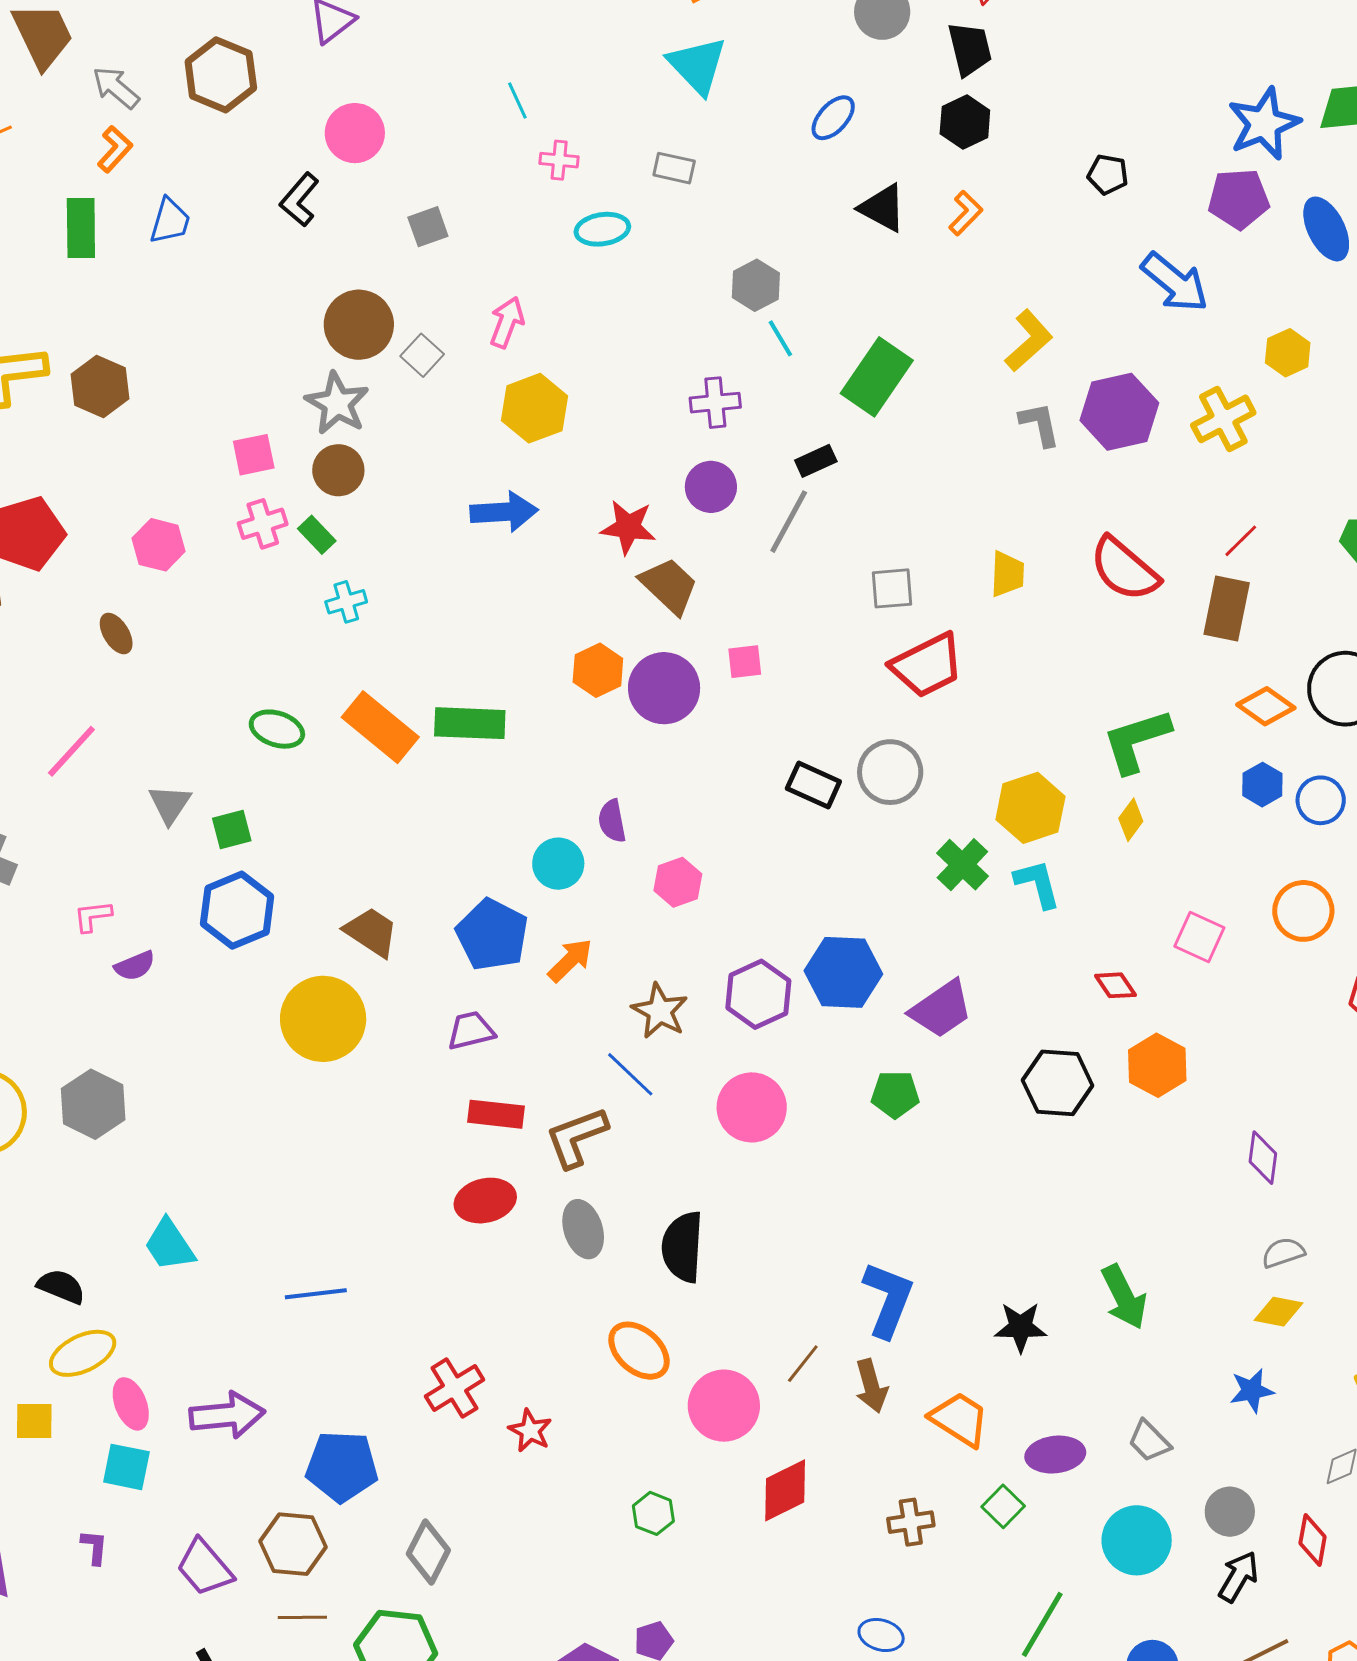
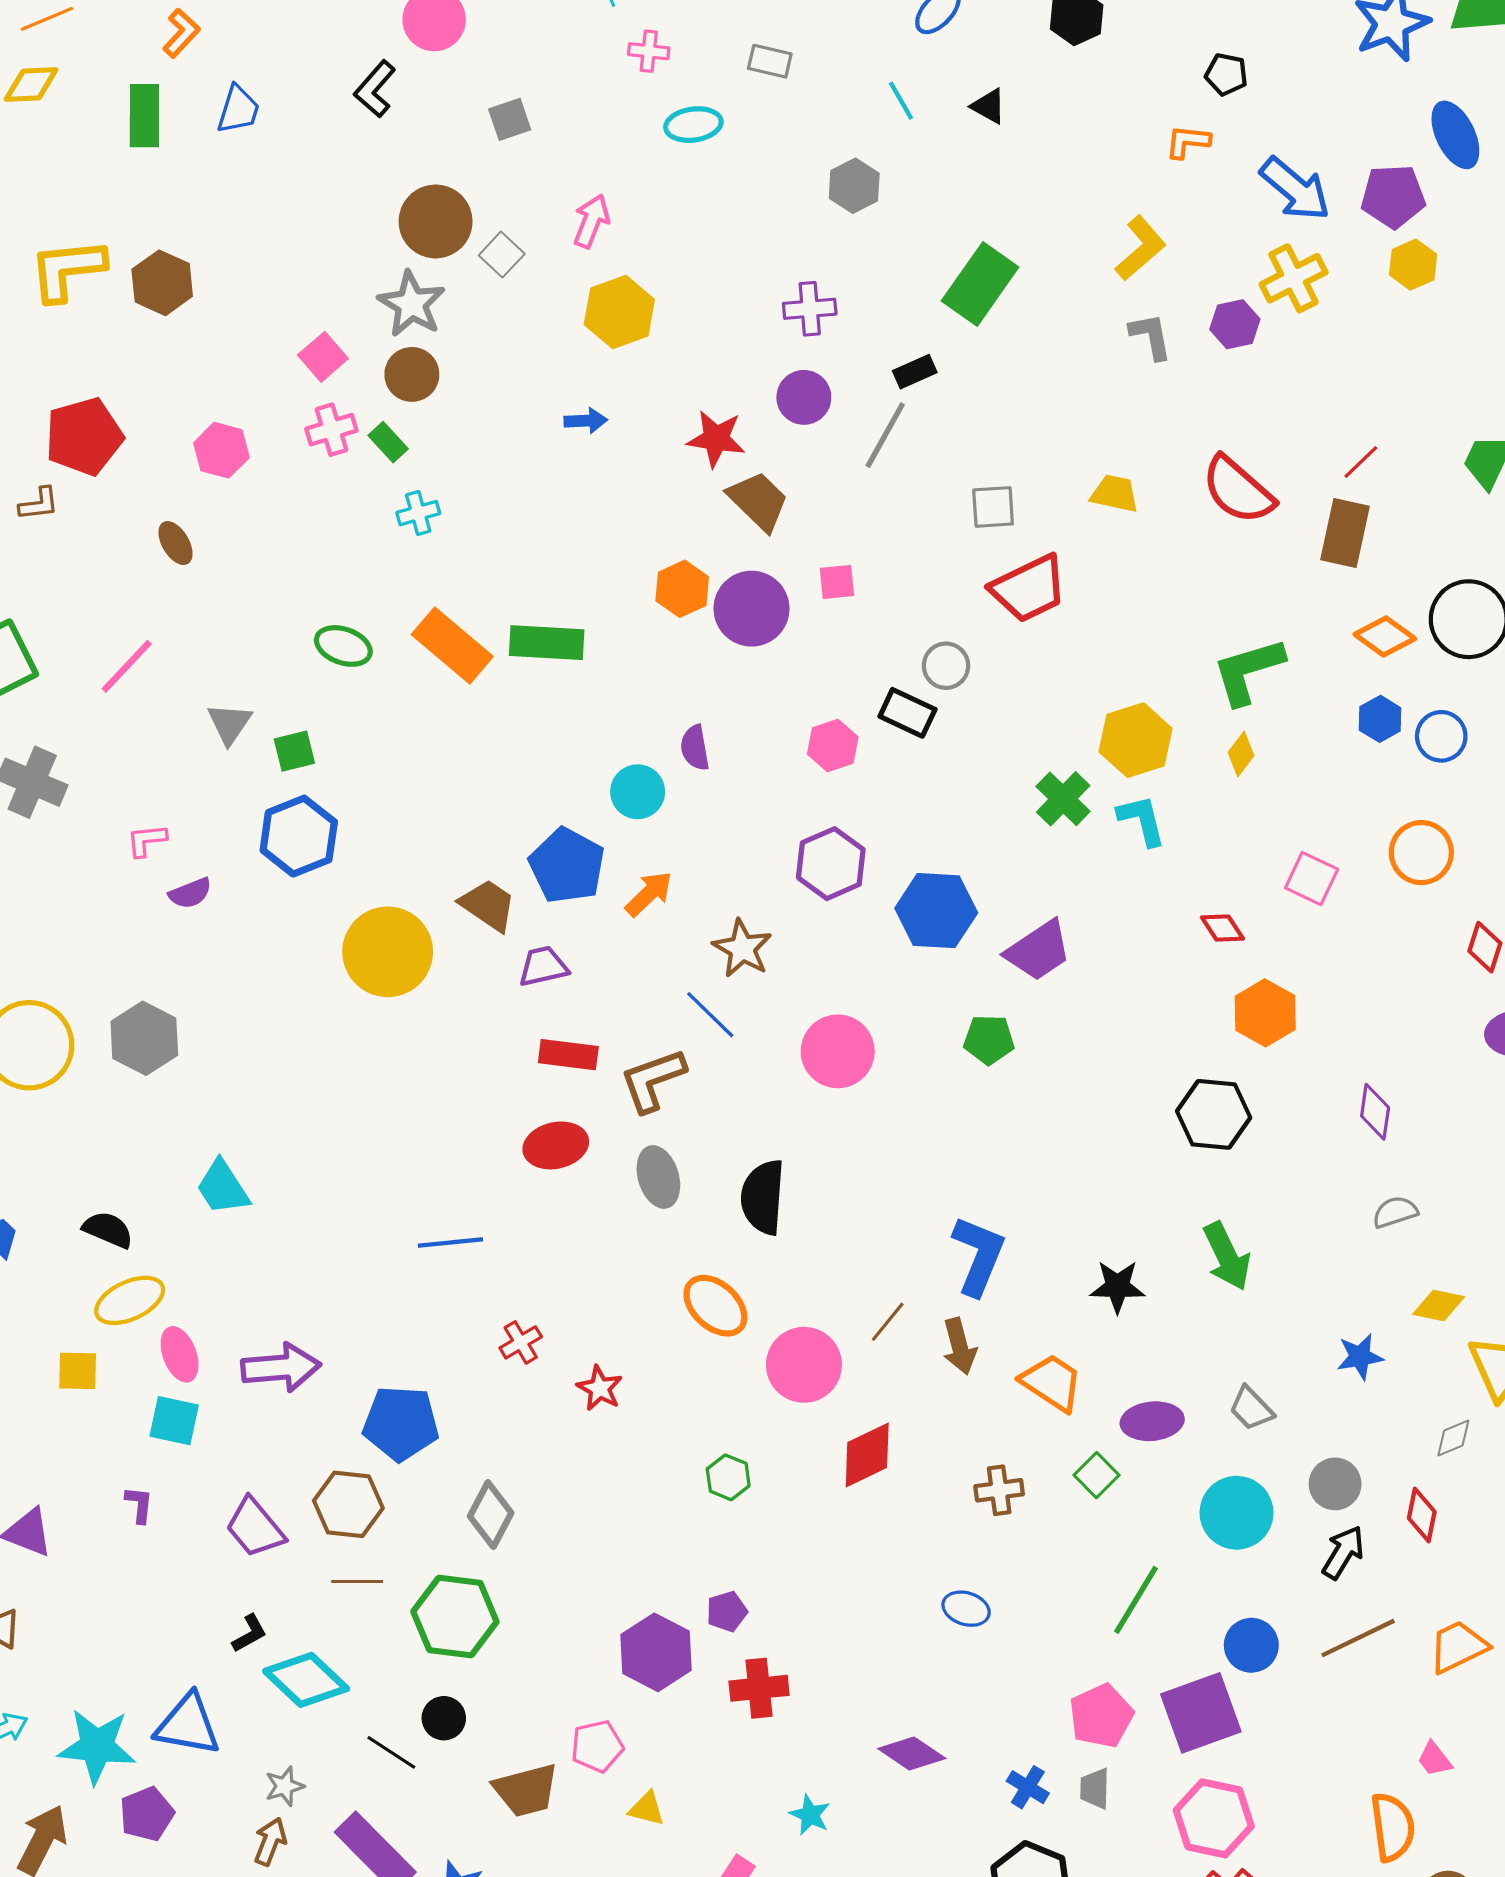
purple pentagon: (1239, 199) -> (1393, 196), moved
black triangle: (883, 208) -> (989, 106), size x0.7
orange L-shape: (966, 213) -> (1188, 142), moved, turned -129
cyan line: (780, 338) -> (901, 101), moved
purple hexagon: (1119, 412) -> (1235, 324), size x0.6
yellow cross: (1223, 419) -> (1294, 278), moved
pink square: (254, 455) -> (323, 357), turned -30
blue arrow: (504, 512) -> (586, 421), size x0.6
yellow trapezoid: (1007, 574) -> (1115, 494), turned -81
gray circle: (890, 772) -> (946, 666), moved, size x0.7
pink hexagon: (678, 882) -> (833, 746), moved
brown trapezoid: (371, 932) -> (488, 905), moved
purple hexagon: (758, 994) -> (831, 864), moved
black hexagon: (1058, 1083) -> (1214, 1114), moved
blue line: (316, 1294) -> (450, 1242), moved
yellow diamond: (1279, 1312) -> (1439, 1305), moved
red cross: (455, 1388) -> (521, 1342), size x0.7

